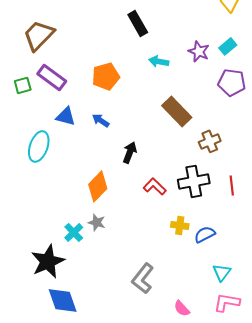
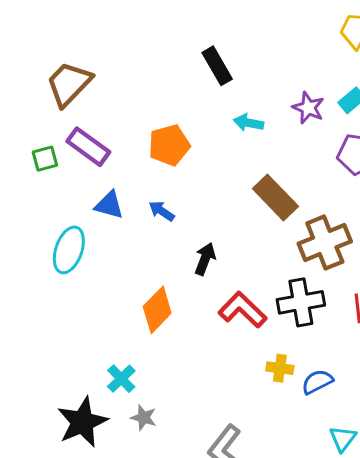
brown cross: (210, 141) -> (325, 242), size x1.6
red L-shape: (155, 186) -> (242, 310), size x1.4
gray star: (97, 222) -> (144, 418), moved

